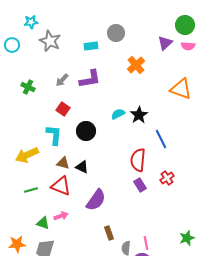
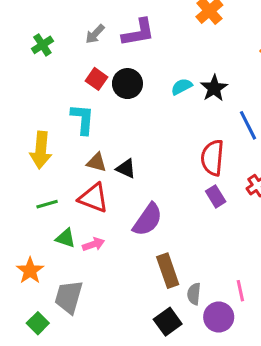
green cross: (28, 87) -> (42, 45), turned 32
black circle: (86, 131) -> (127, 84), moved
yellow arrow: (27, 155) -> (41, 150), turned -60
green triangle: (43, 223) -> (66, 238), moved
brown rectangle: (109, 233) -> (168, 271), size x1.5
pink line: (146, 243) -> (240, 291), moved
orange star: (17, 244) -> (30, 271), moved, turned -30

